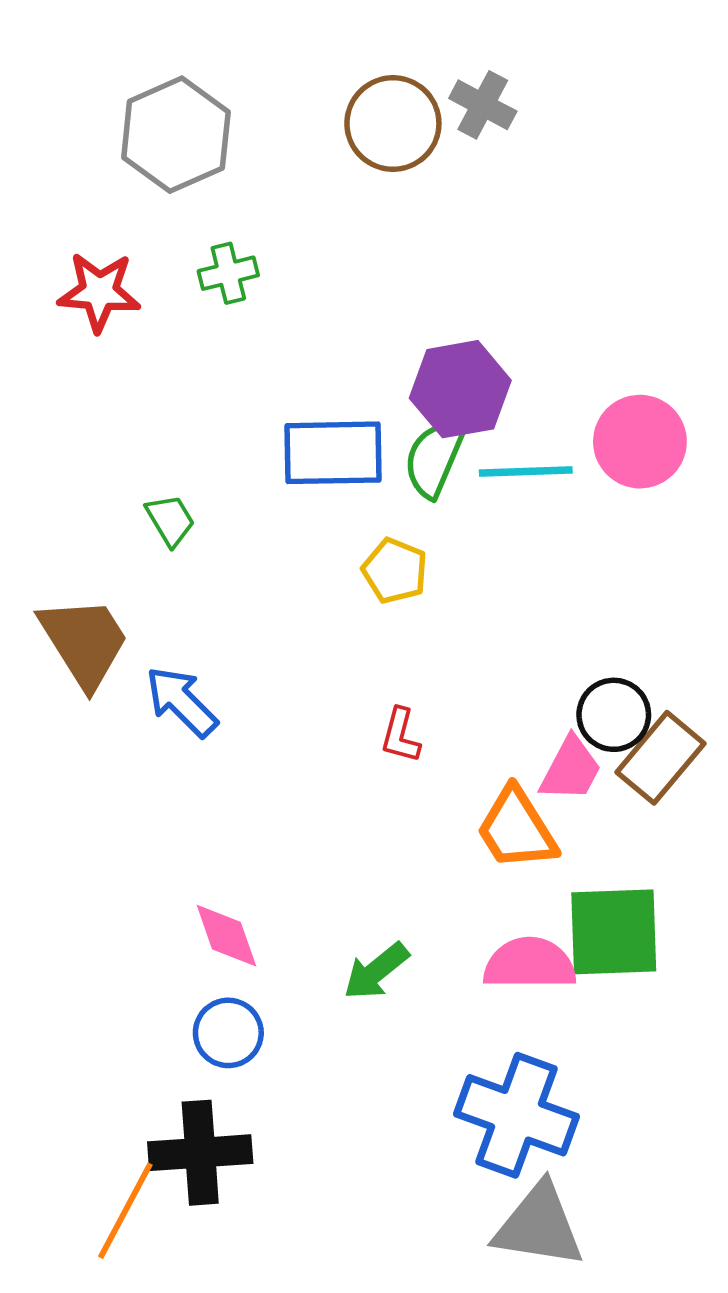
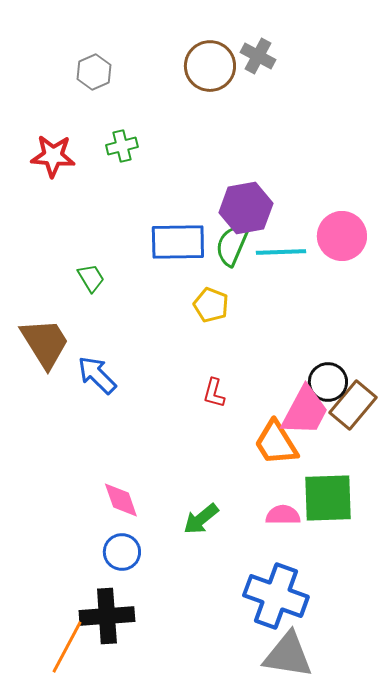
gray hexagon: (176, 135) -> (94, 72), size x0.6
pink trapezoid: (571, 769) -> (305, 411), size x1.4
pink semicircle: (530, 964) -> (283, 515), size x0.7

